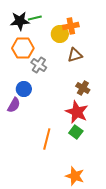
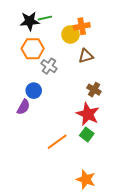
orange line: (47, 139) -> (57, 142), turned 40

